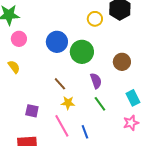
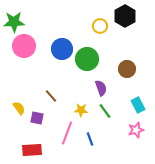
pink circle: (19, 39) -> (24, 46), size x1.5
yellow semicircle: (14, 67) -> (19, 108), moved
brown line: (60, 84) -> (51, 96), moved
yellow star: (68, 103) -> (81, 110), moved
pink line: (62, 126) -> (67, 133), turned 50

